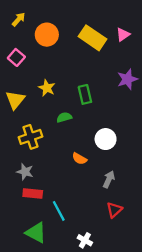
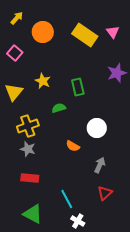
pink triangle: (123, 35) -> (113, 32), turned -32
gray star: (25, 172) -> (28, 149), moved
cyan line: (59, 211) -> (67, 199), moved

